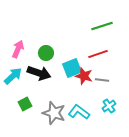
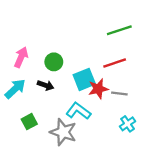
black arrow: (39, 73) -> (46, 85), size x0.6
red star: (84, 76) -> (98, 89), turned -30
cyan L-shape: (79, 112) -> (78, 111), moved

